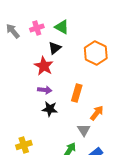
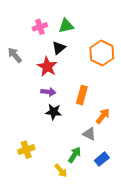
green triangle: (62, 27) -> (66, 26), turned -42
gray arrow: (13, 31) -> (15, 55), moved
gray triangle: (84, 130) -> (89, 134), turned -32

